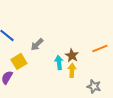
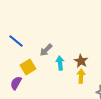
cyan arrow: (59, 62) -> (60, 63), moved

